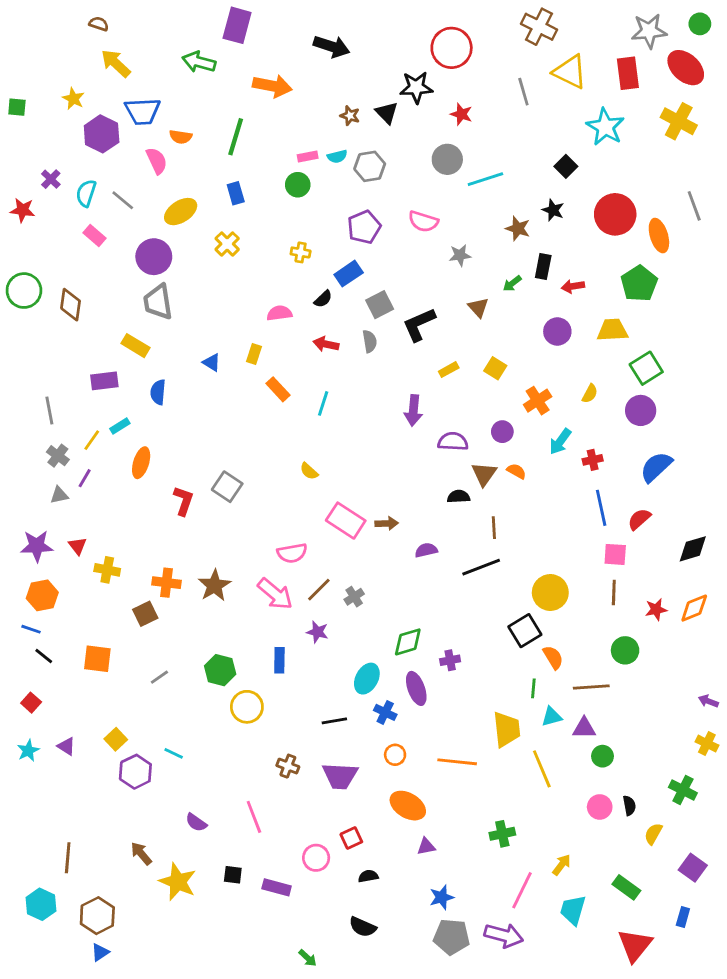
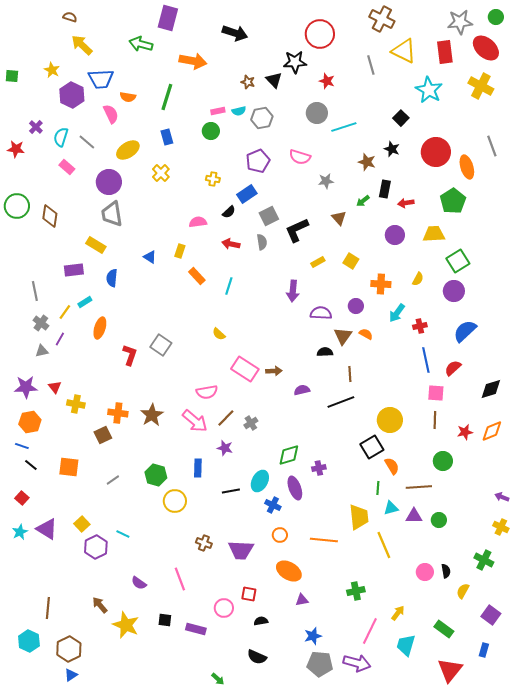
orange cross: (538, 401) -> (381, 284), turned 36
black line: (334, 721) -> (231, 491), moved
purple triangle: (66, 746) -> (47, 529), size x1.6
green circle: (602, 756) -> (439, 520), moved
red square: (351, 838) -> (249, 594), turned 35

